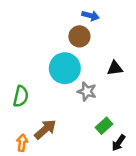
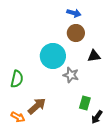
brown circle: (79, 36) -> (76, 33), moved
green rectangle: (104, 126) -> (85, 103), turned -32
orange arrow: (22, 143) -> (18, 117), turned 112

